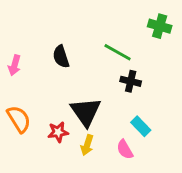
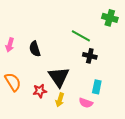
black semicircle: (61, 57) -> (35, 49), moved
cyan rectangle: (141, 126) -> (97, 87), turned 56
pink semicircle: (125, 149) -> (86, 103), turned -40

